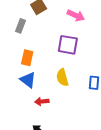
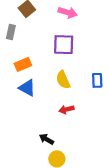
orange rectangle: (27, 58) -> (23, 64), turned 63
red arrow: (42, 101) -> (66, 109), moved

